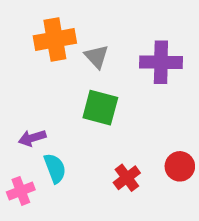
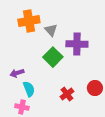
purple cross: (161, 62) -> (77, 44), moved
green square: (100, 108) -> (53, 57), turned 30
pink cross: (21, 191) -> (22, 107), moved, turned 32

